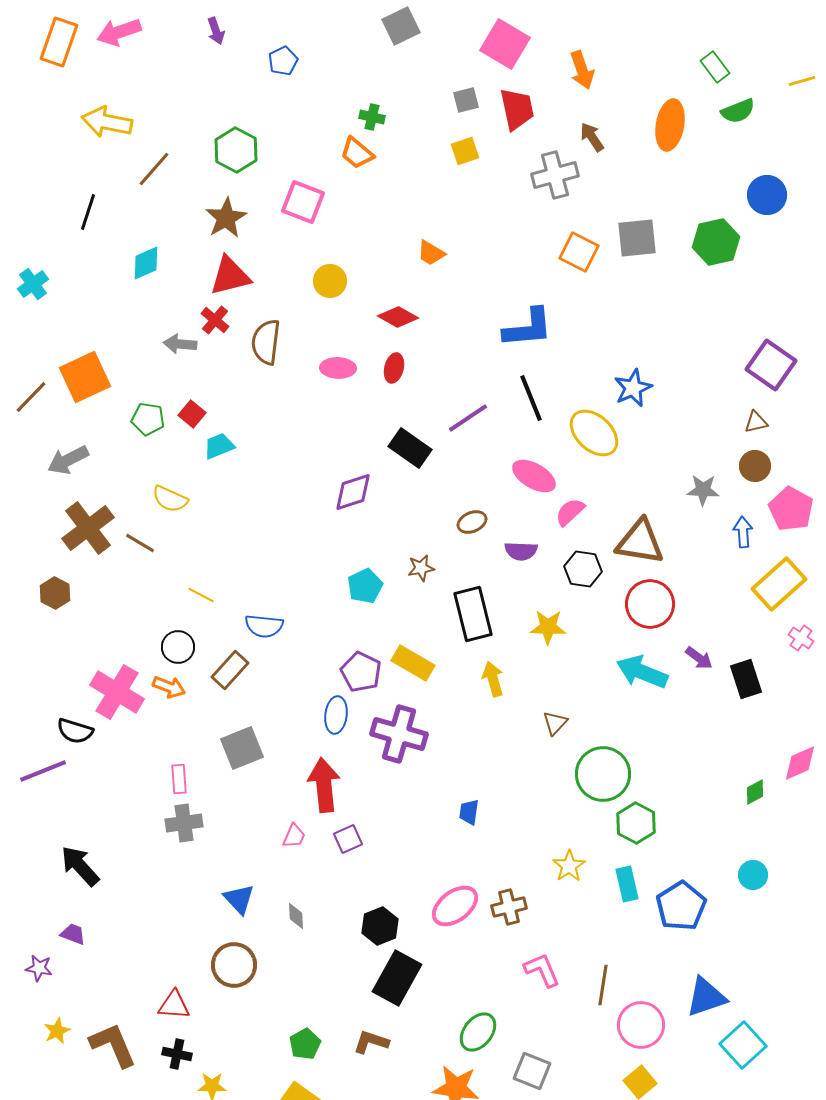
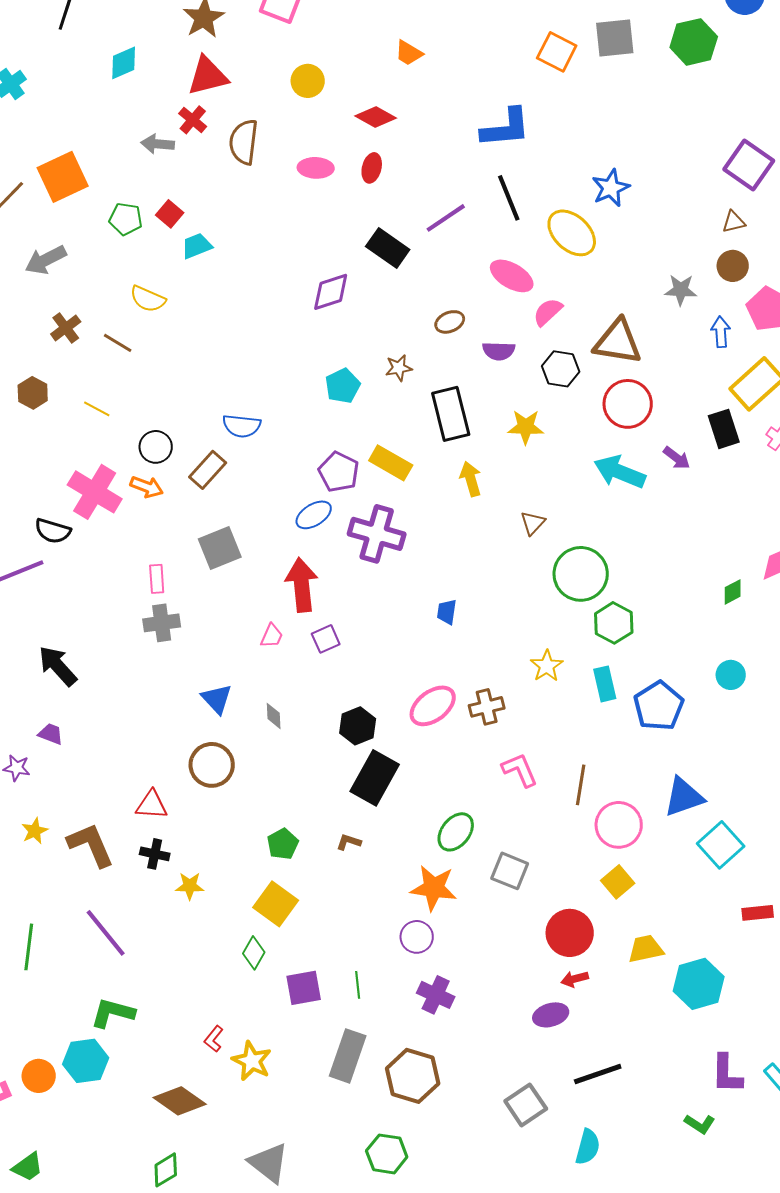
brown cross: (88, 528) -> (66, 328), size x0.6
yellow line: (201, 595) -> (97, 409), moved
black rectangle: (746, 679) -> (724, 429), moved
blue ellipse: (336, 715) -> (314, 515), turned 51
brown L-shape: (371, 1042) -> (349, 842), size x0.7

